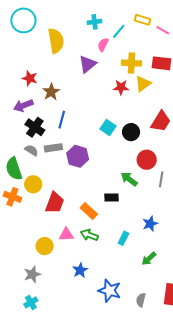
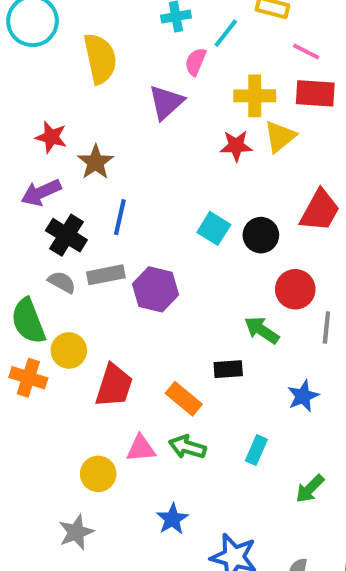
pink line: (163, 30) -> (306, 52), moved
blue star: (150, 224) -> (303, 396), moved

